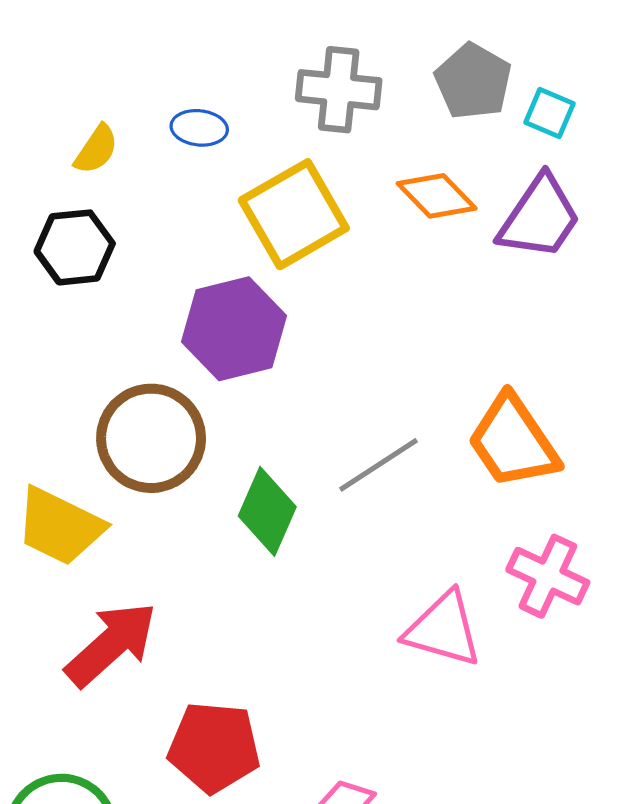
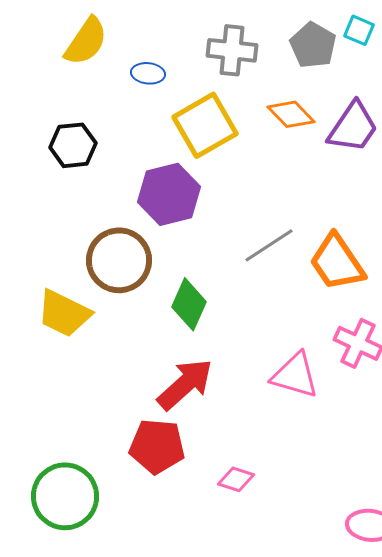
cyan square: (550, 113) -> (359, 30), moved
yellow semicircle: (96, 149) -> (86, 41), moved, size x1.6
gray line: (379, 465) -> (269, 245), moved
red arrow: (111, 644) -> (185, 384), moved

